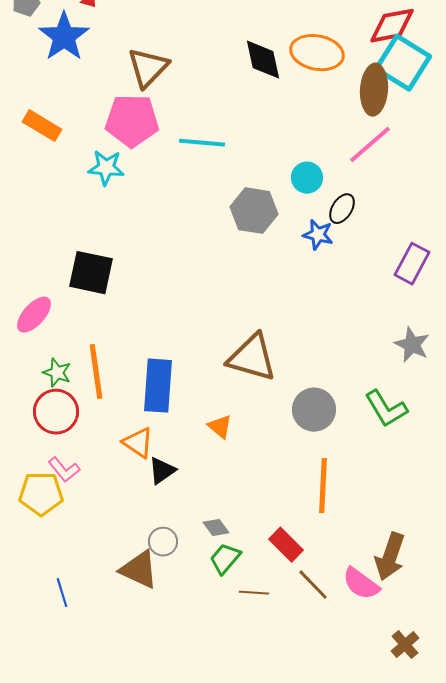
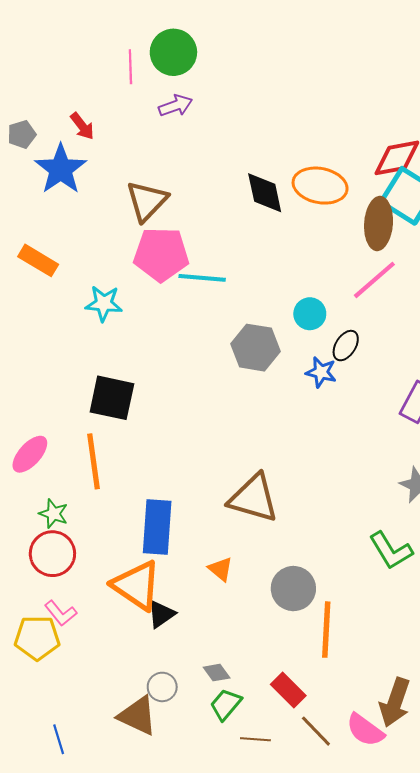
pink pentagon: (132, 121) -> (161, 254), moved
black square: (91, 273) -> (112, 398), moved
orange line: (96, 372) -> (93, 461), moved
gray circle: (314, 410) -> (293, 589), moved
orange triangle: (138, 443) -> (137, 585), size x1.6

